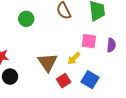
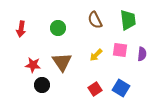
yellow arrow: (74, 58) -> (96, 55), moved
brown triangle: (47, 62) -> (62, 62), moved

